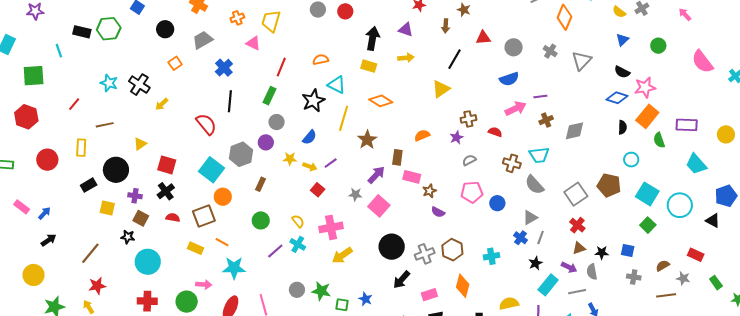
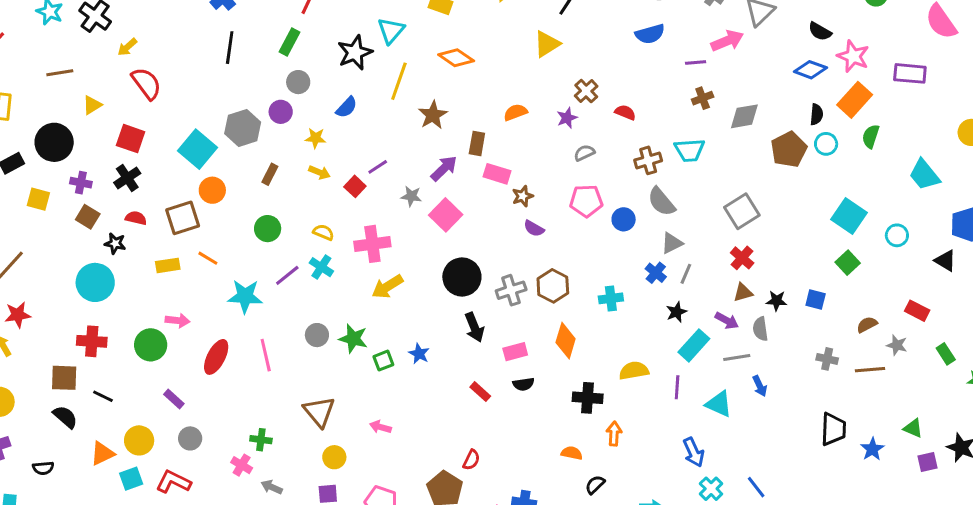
cyan triangle: (337, 85) -> (391, 31), turned 42
pink star: (645, 87) -> (853, 56), turned 30
pink arrow: (516, 108) -> (727, 41), moved
brown cross: (468, 119) -> (586, 91), turned -35
red semicircle: (206, 124) -> (146, 83), moved
brown line: (105, 125) -> (60, 73), moved
purple rectangle: (687, 125) -> (910, 73), moved
green semicircle: (659, 140) -> (871, 136), turned 35
cyan circle: (631, 160) -> (826, 144), moved
purple line: (331, 163) -> (378, 167), moved
brown cross: (512, 163) -> (648, 160), turned -36
yellow arrow: (310, 166) -> (319, 172), moved
gray semicircle: (534, 185) -> (661, 202), moved
brown pentagon: (609, 185) -> (789, 149), moved, turned 30
cyan circle: (680, 205) -> (897, 235), size x0.6
yellow semicircle: (298, 221) -> (323, 232), turned -32
black star: (128, 237) -> (115, 243), moved
yellow rectangle: (195, 248) -> (168, 265), turned -35
cyan star: (234, 268) -> (245, 296), moved
gray cross: (634, 277) -> (827, 359), moved
black arrow: (401, 280) -> (474, 327), turned -66
green square: (342, 305) -> (383, 361), turned -32

